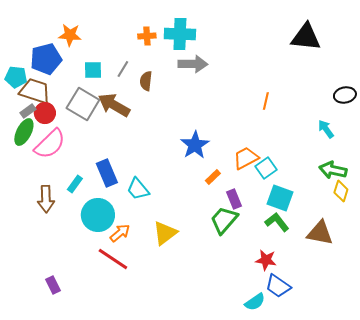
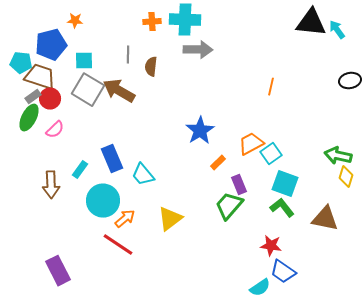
orange star: (70, 35) -> (75, 21), size x0.7
gray line: (123, 69) -> (128, 55), turned -30
cyan square: (93, 70) -> (84, 61), moved
cyan arrow: (326, 129) -> (337, 30), moved
pink semicircle: (50, 144) -> (55, 130), size x0.6
purple rectangle: (53, 285) -> (58, 271), size x1.6

